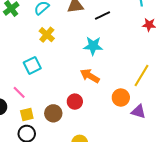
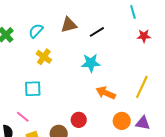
cyan square: (32, 65) -> (33, 89), turned 30
orange arrow: (90, 76) -> (106, 93), moved
orange circle: (121, 98) -> (122, 121), moved

